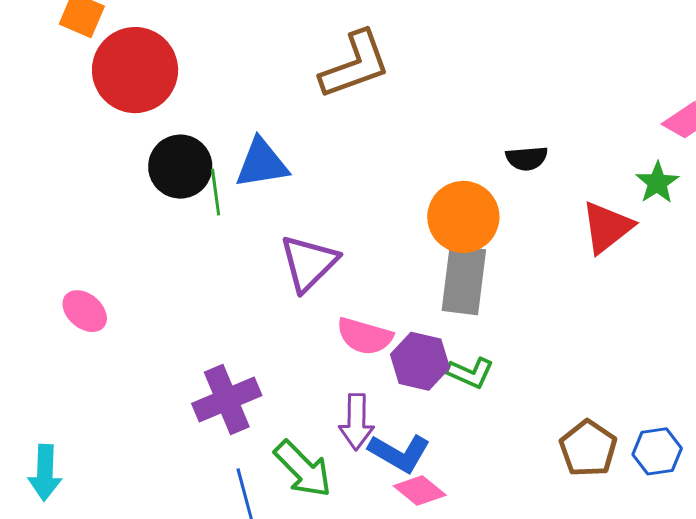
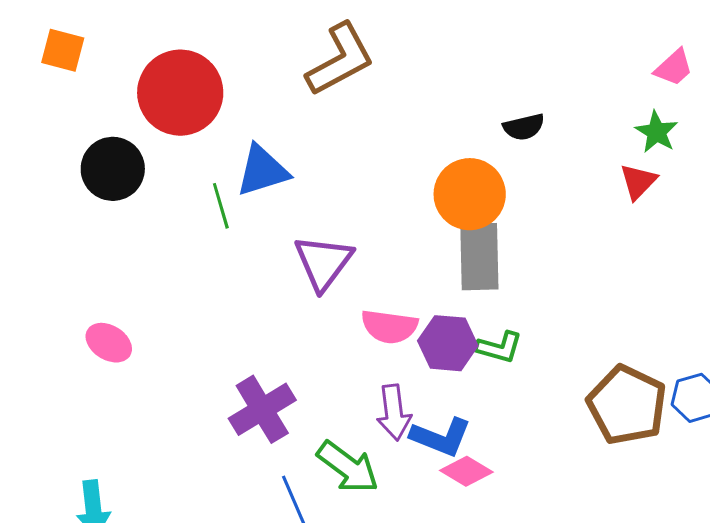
red circle: (135, 70) -> (180, 93), moved
black circle: (180, 167) -> (113, 169), moved
red triangle: (607, 227) -> (638, 182), moved, size x0.7
brown pentagon: (588, 448) -> (627, 405), size x1.4

